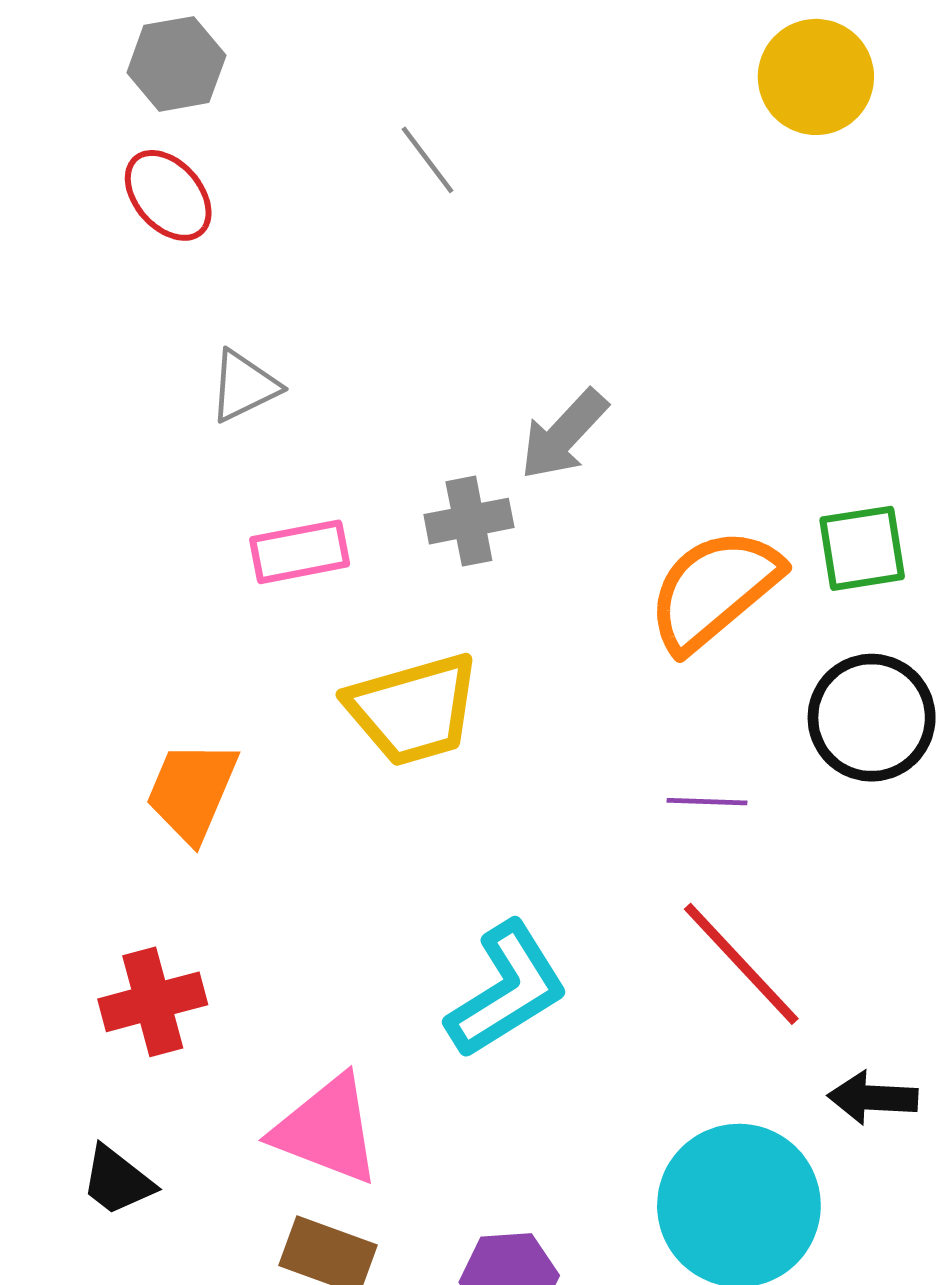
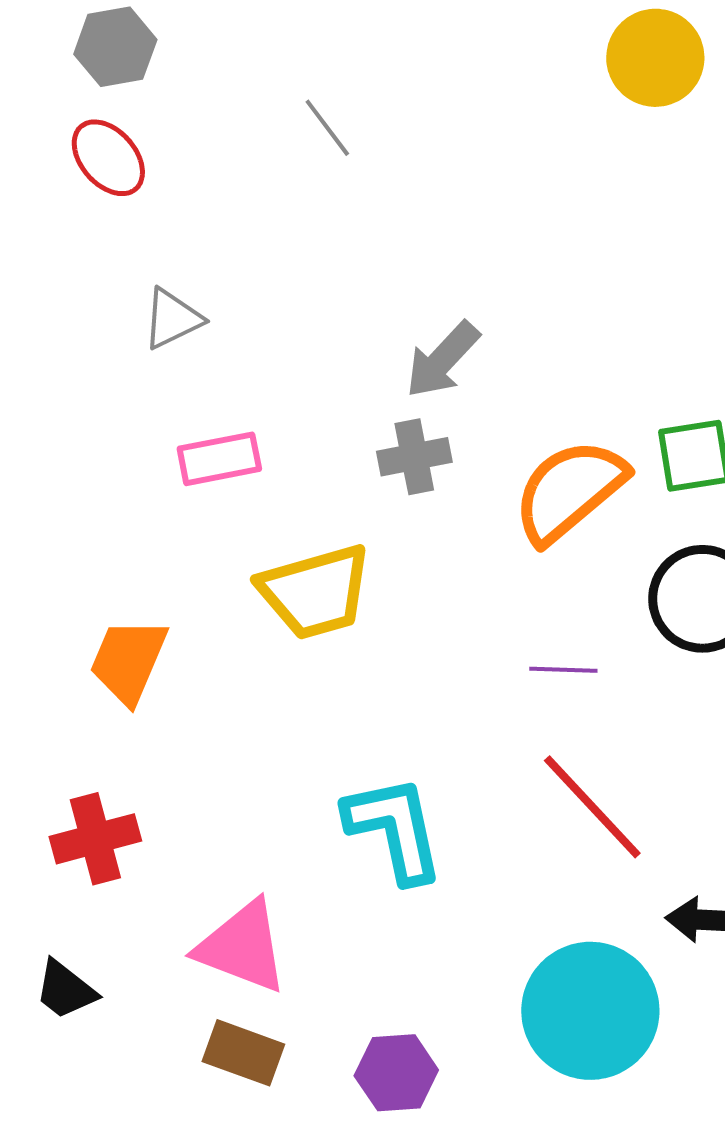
gray cross: (469, 521) -> (414, 457), moved
cyan L-shape: (507, 990) -> (394, 829), turned -70

